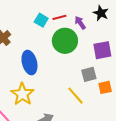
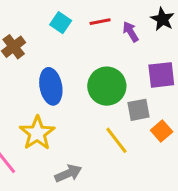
cyan square: (41, 20) -> (61, 23), moved
green circle: (65, 41) -> (107, 86), moved
orange square: (105, 87) -> (162, 131), turned -32

